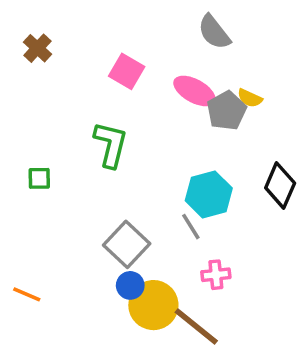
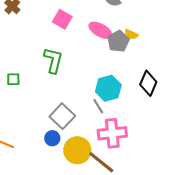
pink cross: (216, 275) -> (112, 133), size x1.8
blue circle: (130, 285) -> (52, 138), moved

